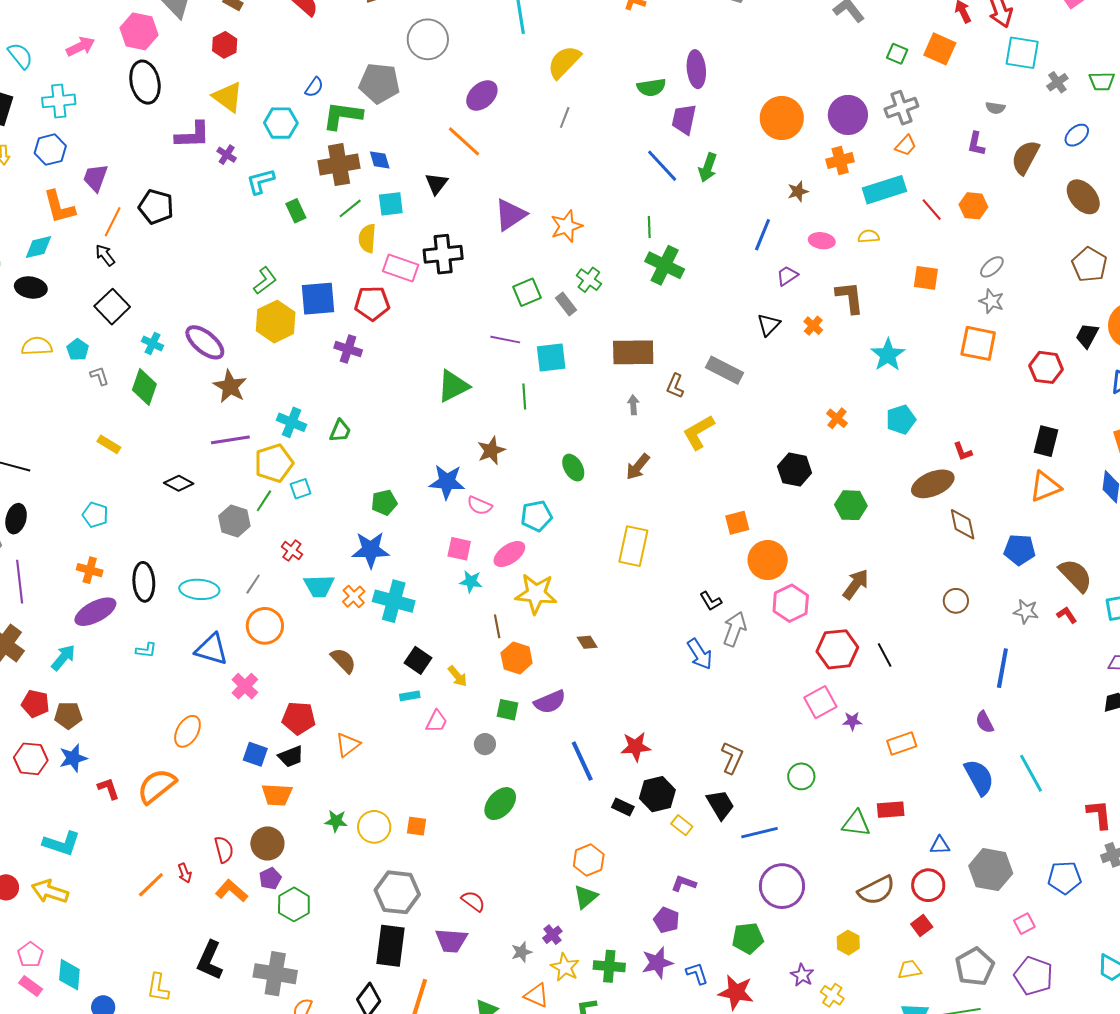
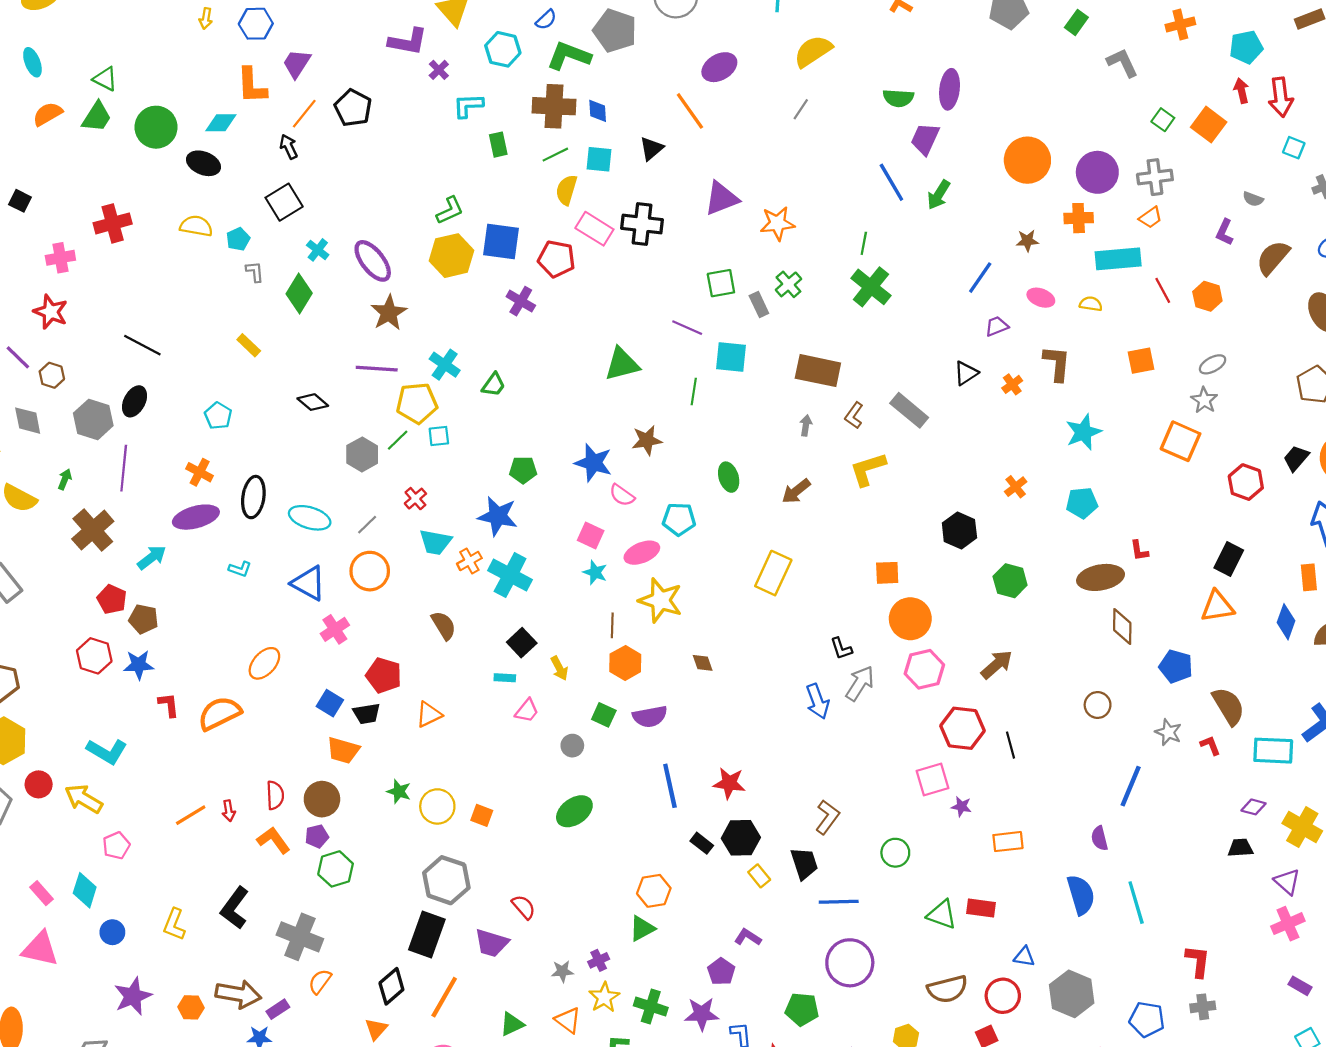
cyan square: (1022, 53) -> (1294, 148), size x0.6
orange square: (926, 278) -> (1141, 361), turned -32
pink pentagon: (30, 955) -> (116, 846), moved

